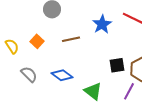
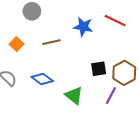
blue star: (102, 24) -> (83, 27), turned -30

